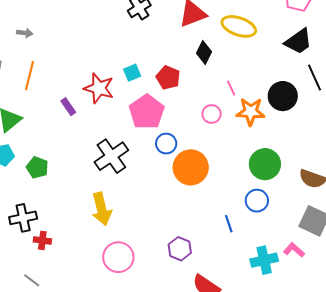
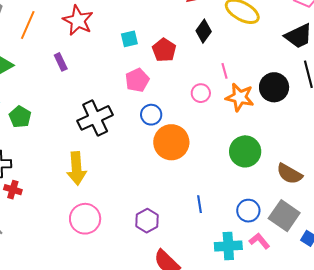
red star: (99, 88) -> (78, 20), moved
pink pentagon: (147, 112) -> (137, 80), size x0.7
blue circle: (257, 201) -> (248, 211), moved

